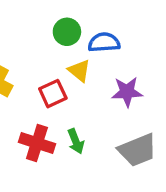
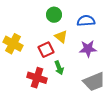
blue semicircle: (104, 42) -> (86, 21), moved
green arrow: (76, 141) -> (59, 68), moved

